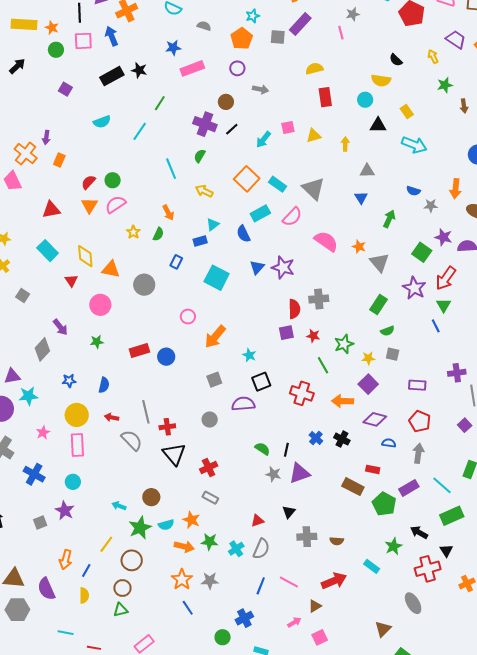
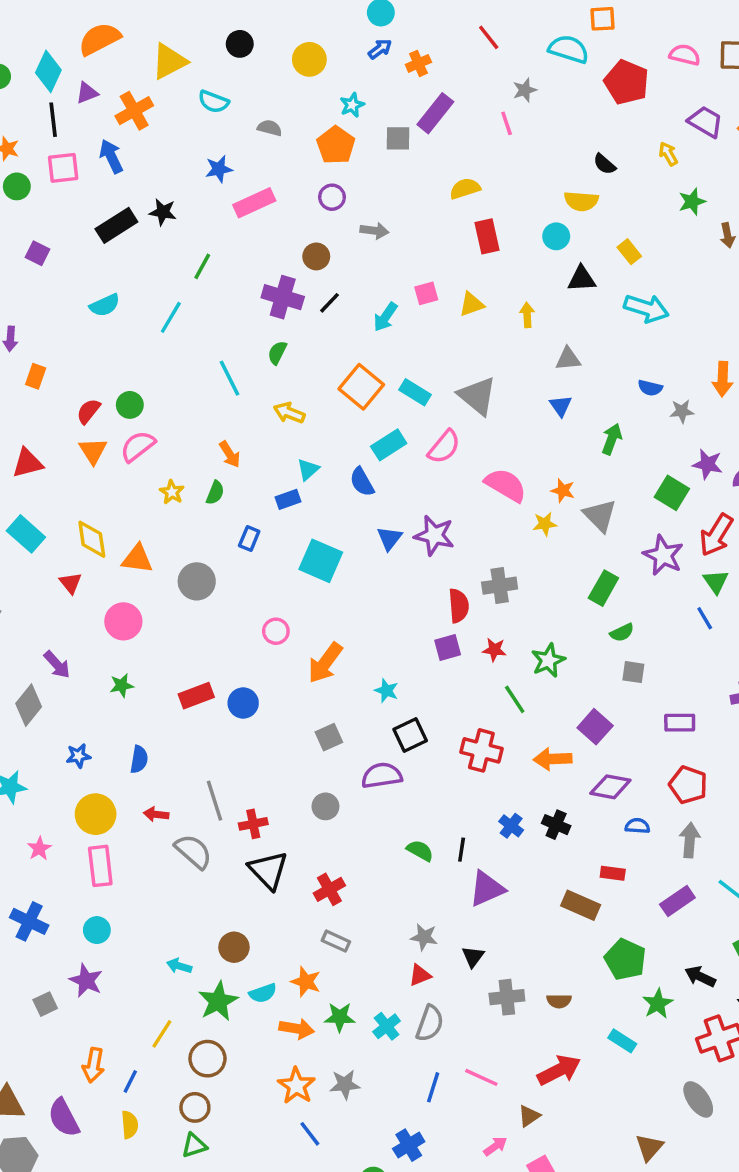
yellow star: (368, 358) -> (545, 524), moved
gray star: (273, 474) -> (424, 937), moved
green pentagon: (384, 504) -> (625, 959), moved

